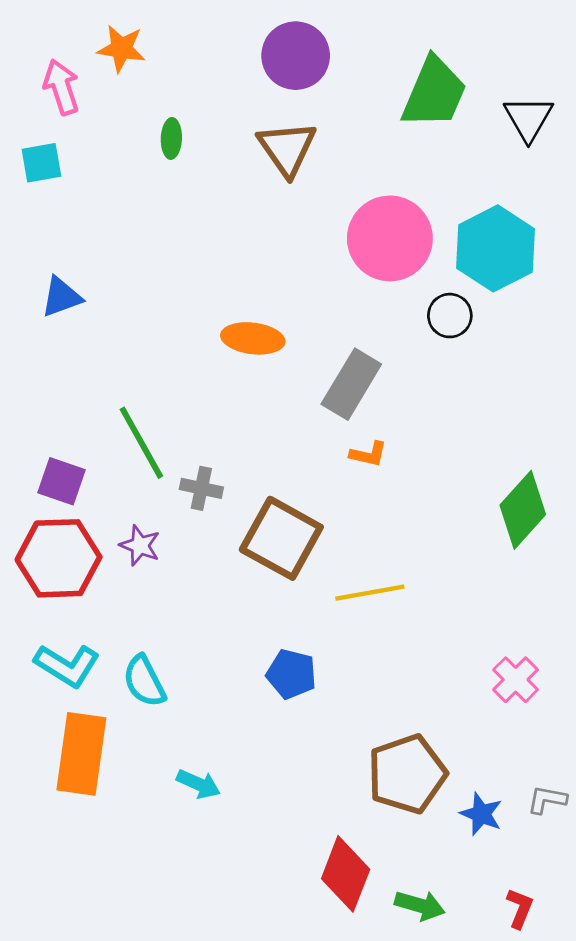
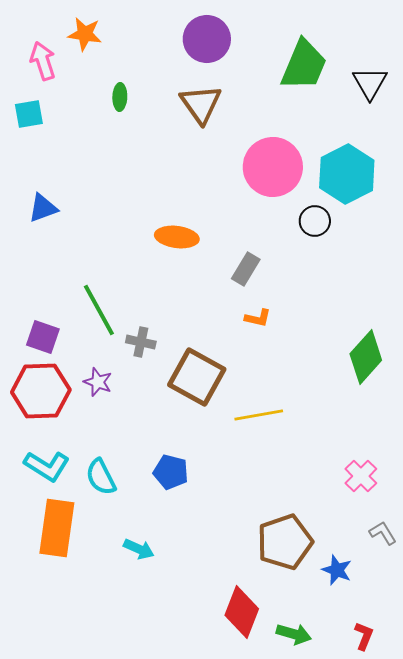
gray rectangle: (351, 384) -> (246, 269), size x0.7
blue pentagon: (291, 674) -> (171, 472), moved
gray L-shape: (547, 800) -> (383, 533), moved, turned 48

